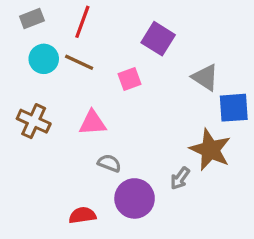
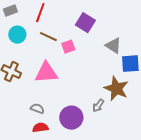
brown line: (79, 62) -> (48, 37), moved
pink triangle: (93, 123) -> (46, 73), size x1.4
gray semicircle: (109, 163) -> (37, 109), moved

